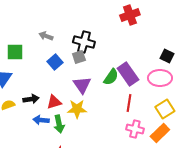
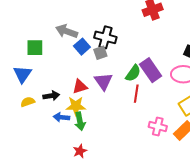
gray arrow: (46, 36) -> (67, 31), size x1.5
blue square: (55, 62) -> (82, 47), moved
red triangle: (54, 102) -> (80, 87), moved
red line: (129, 103) -> (136, 94), moved
yellow star: (77, 109) -> (76, 106), moved

